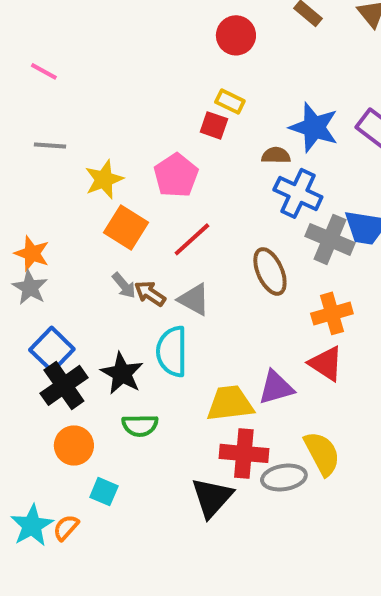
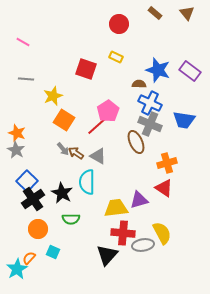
red square: (214, 125) -> (86, 69), moved, size x1.5
pink pentagon: (176, 175) -> (108, 111), moved
gray cross: (330, 239) -> (150, 124), moved
orange semicircle: (66, 528) -> (29, 258), moved

